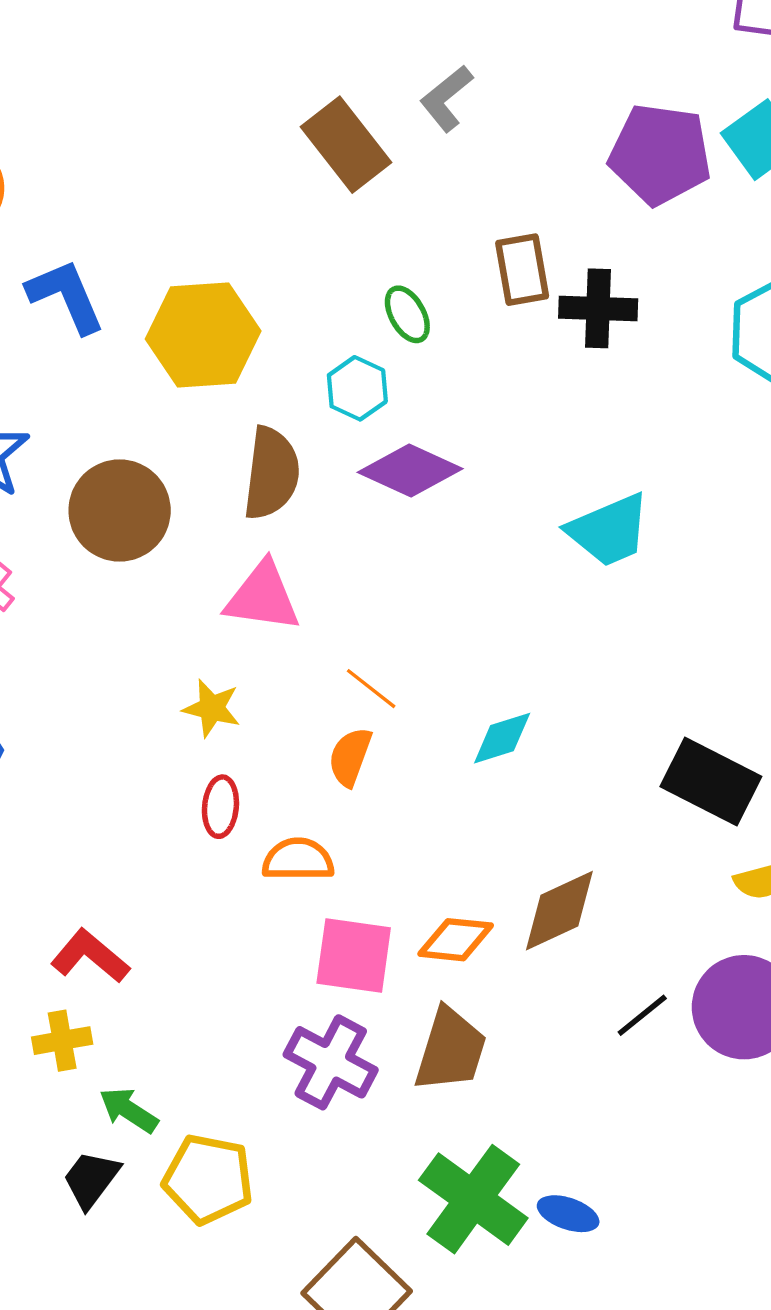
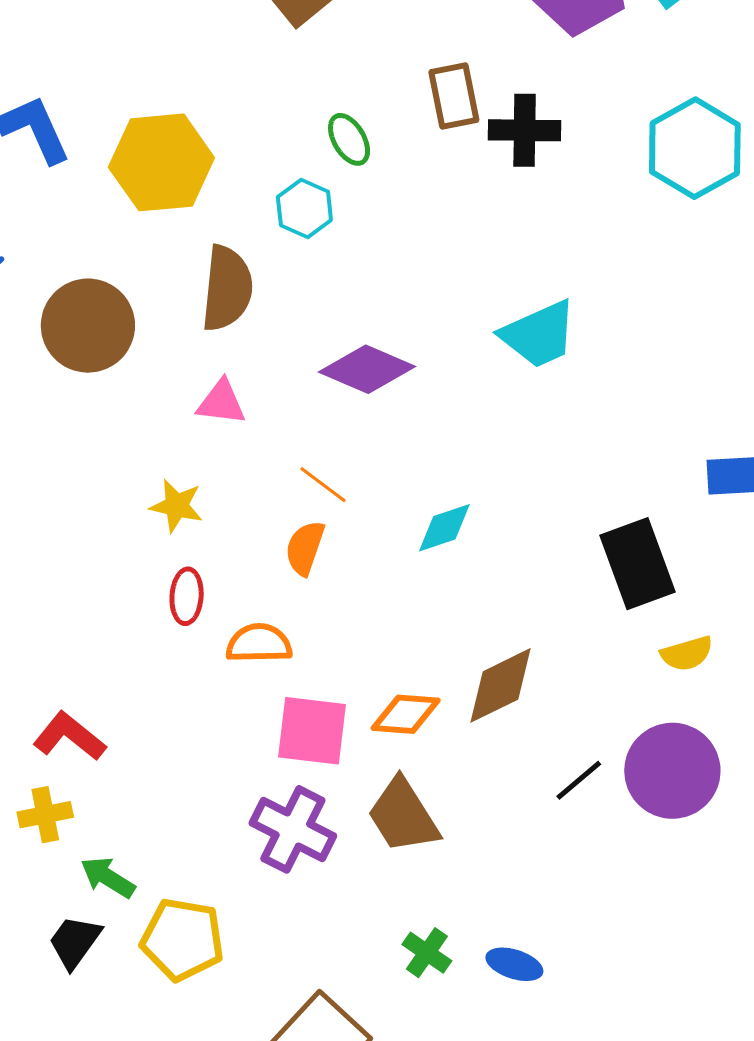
purple diamond: (410, 470) -> (367, 369), moved
pink triangle: (263, 597) -> (221, 402), size x0.7
black rectangle: (711, 781) -> (637, 564), turned 44
brown trapezoid: (451, 1050) -> (403, 816), turned 132
green cross: (473, 1199) -> (427, 953), size x0.5

